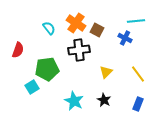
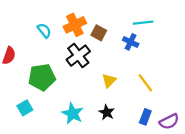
orange cross: (76, 23) -> (75, 25), turned 30
black cross: (79, 50) -> (78, 56), turned -30
cyan square: (32, 87) -> (25, 108), moved

